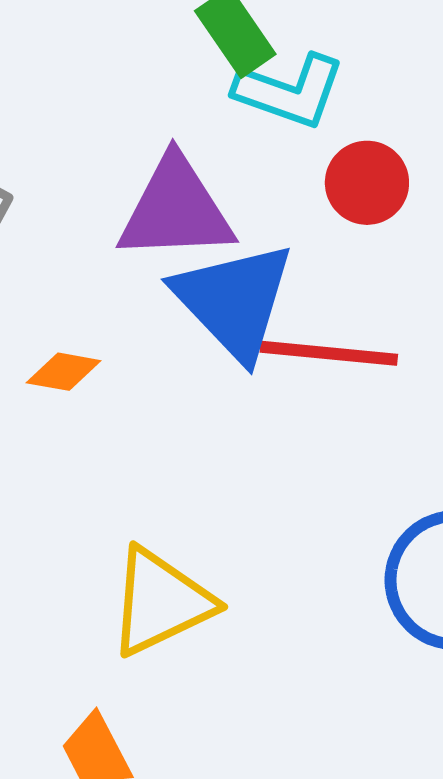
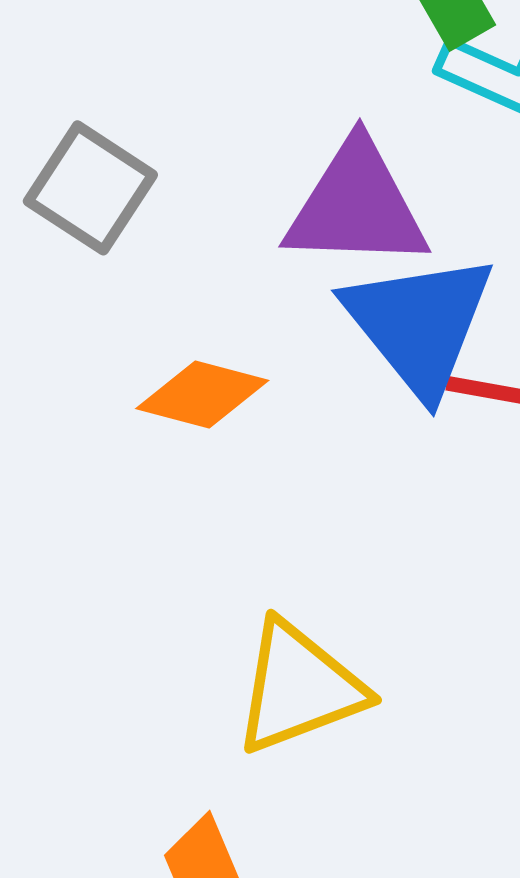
orange diamond: (64, 372) -> (202, 395), size x1.4

